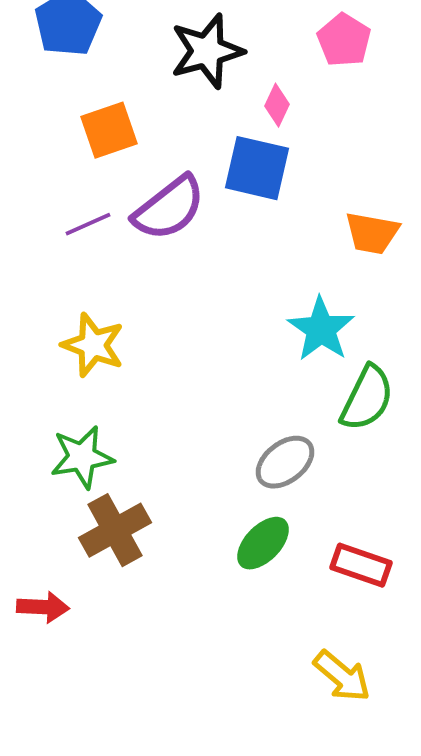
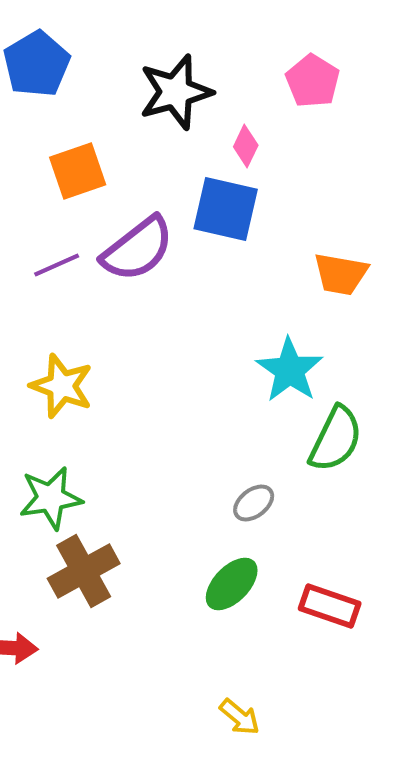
gray ellipse: (285, 462) -> (254, 503), size x0.7
yellow arrow: (342, 676) -> (240, 717), moved, size x0.7

